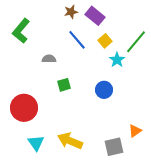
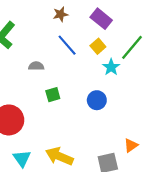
purple rectangle: (95, 16) -> (101, 19), moved

